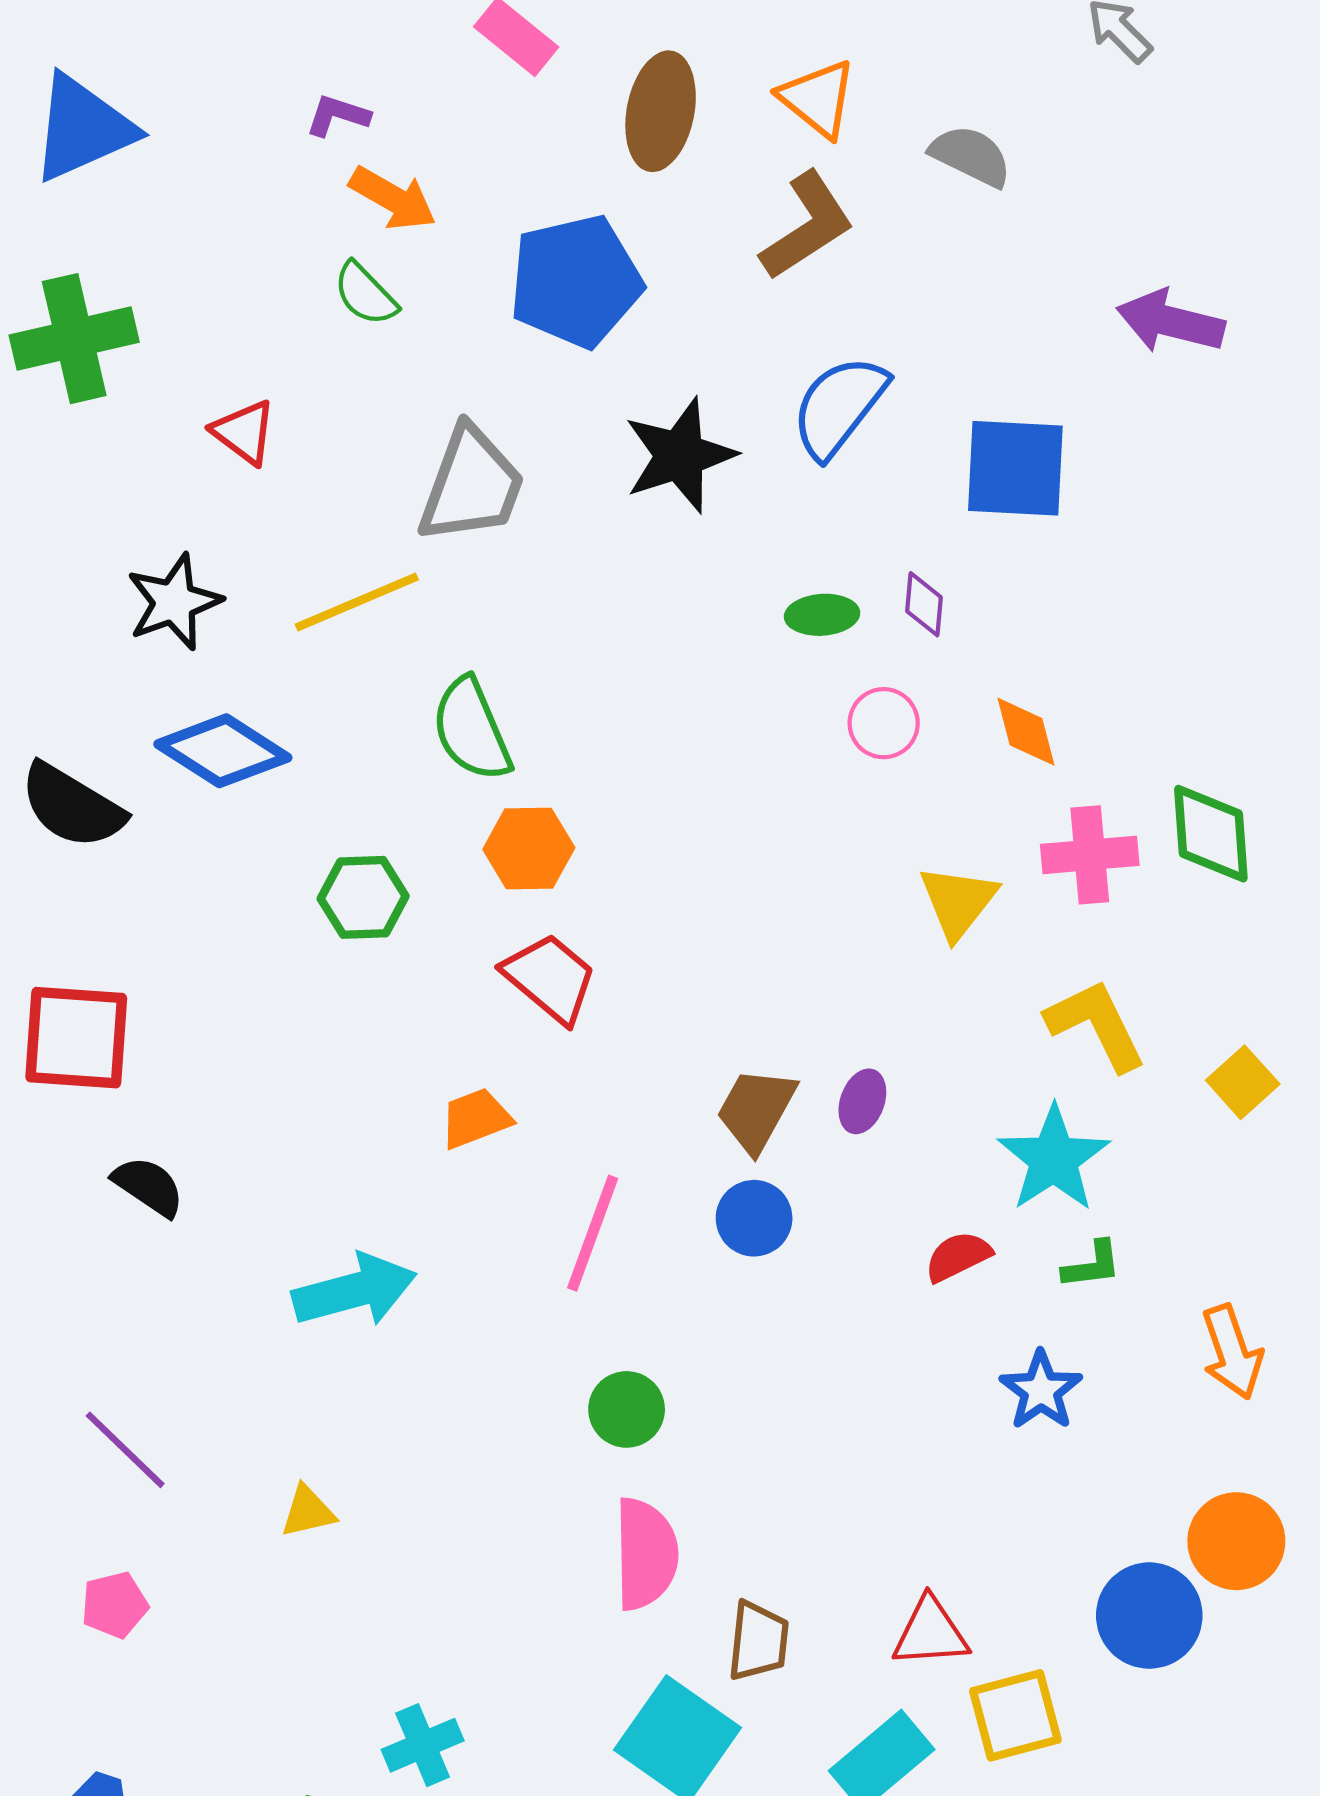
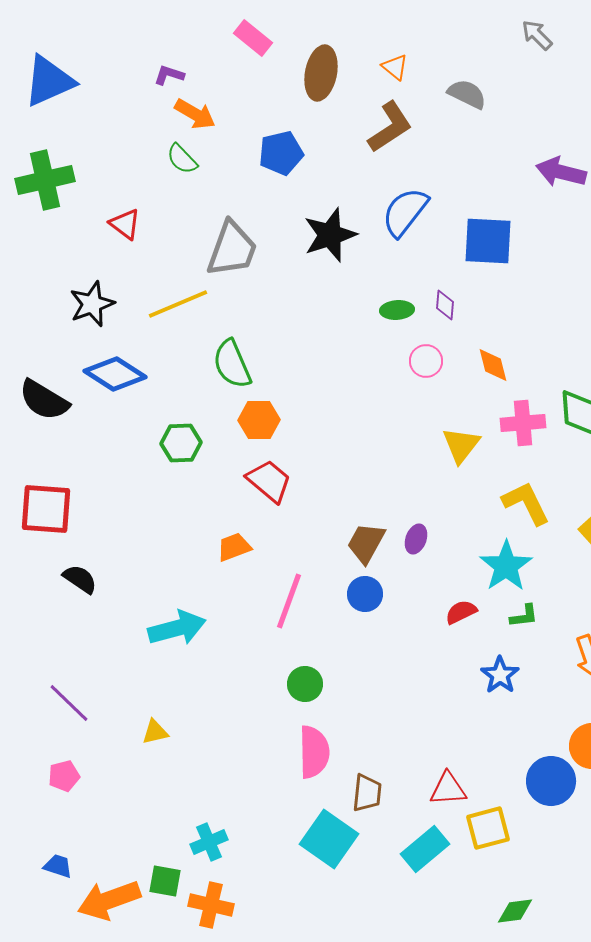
orange triangle: (818, 98) -> (395, 67), size x0.7
blue pentagon: (576, 281) -> (281, 153), size x0.7

